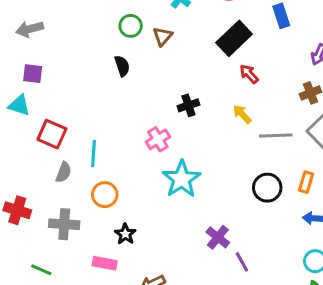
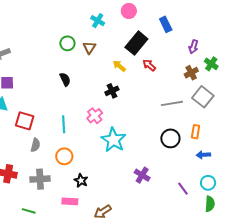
black semicircle: (122, 66) -> (65, 79), moved
yellow arrow: (242, 114) -> (119, 66), moved
cyan line: (94, 153) -> (64, 124), moved
purple line: (242, 262) -> (183, 189), moved

